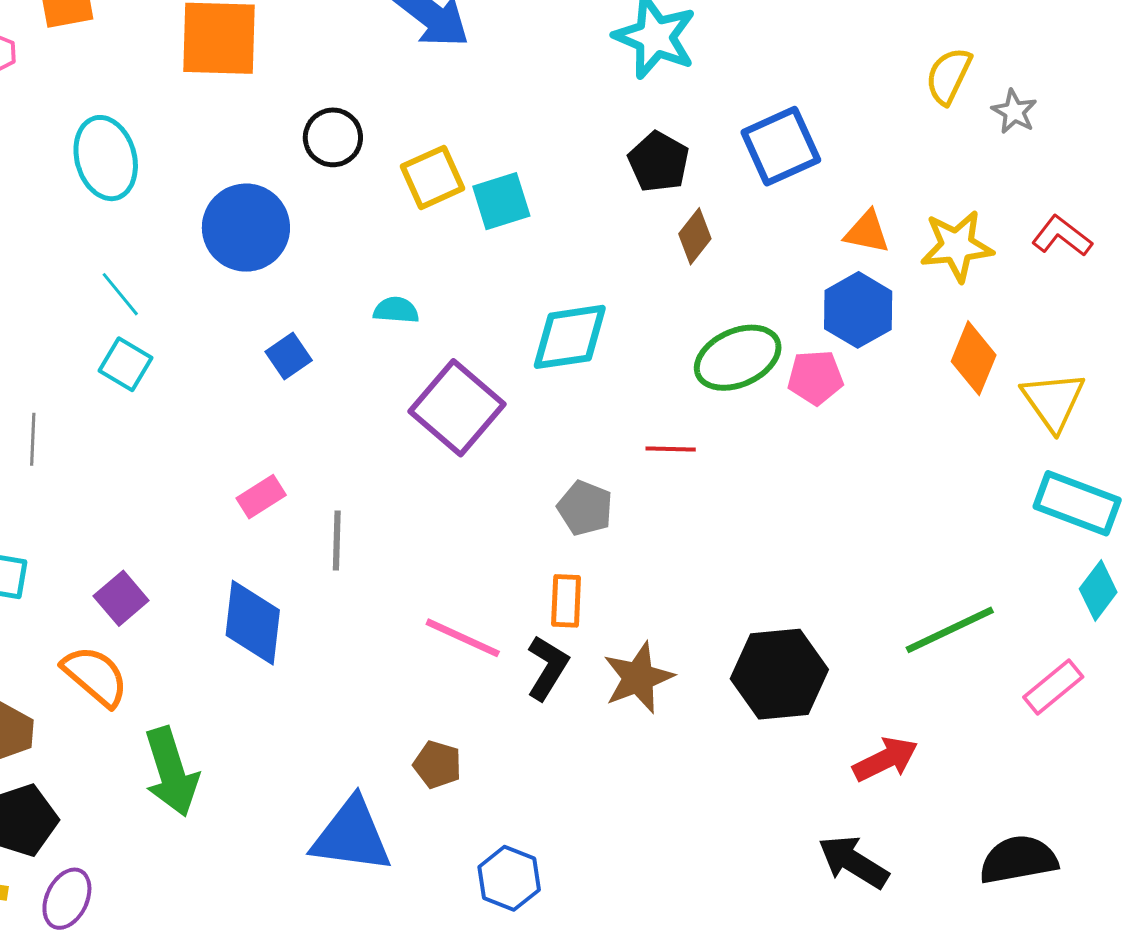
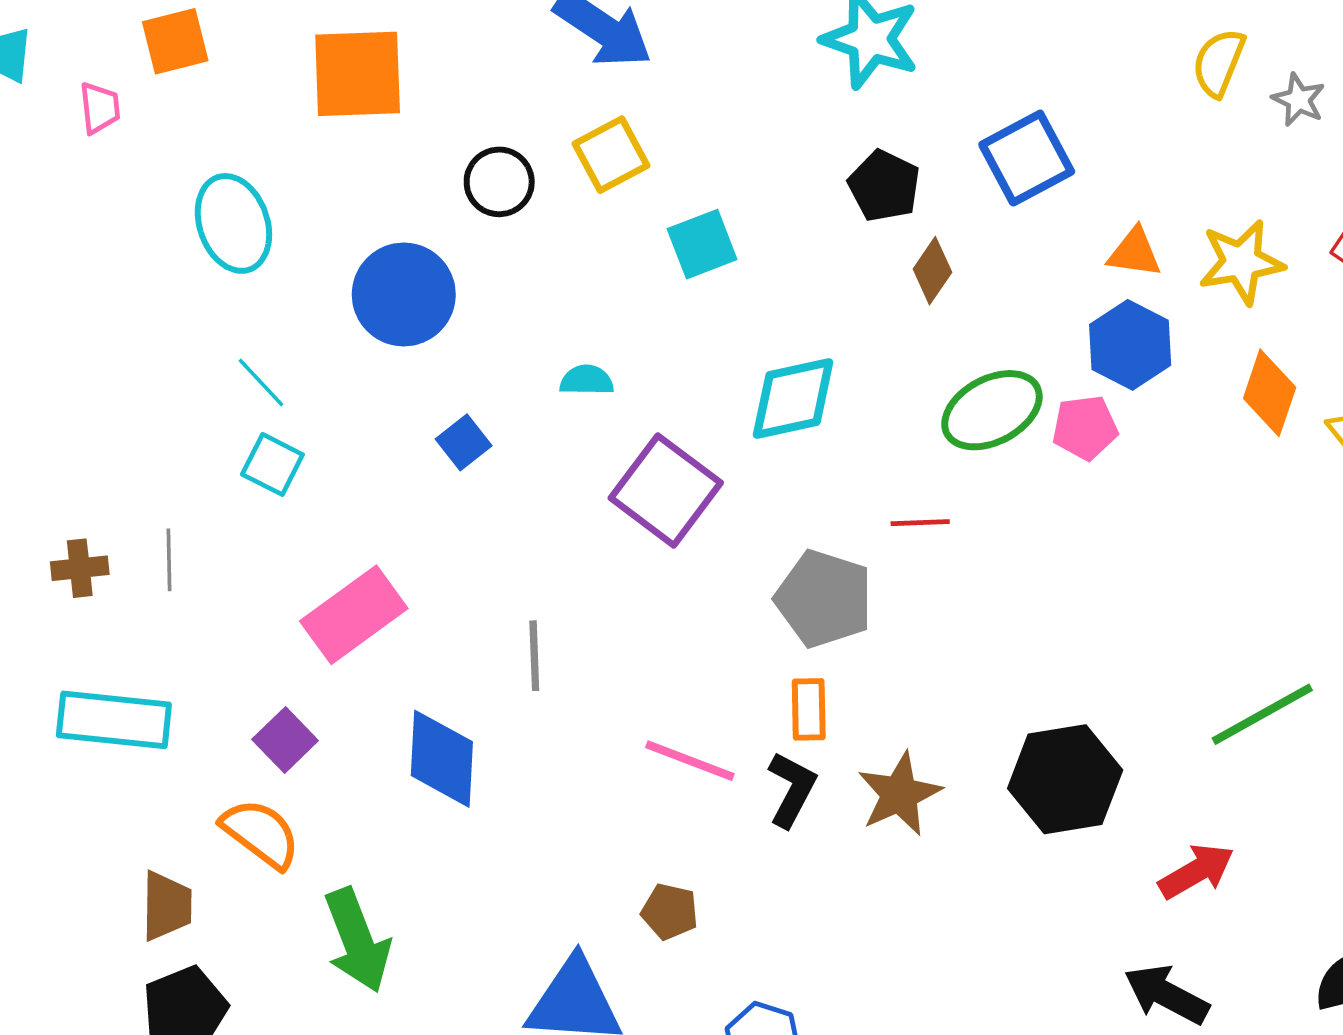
yellow square: (433, 177) -> (611, 155), moved
pink rectangle: (261, 497) -> (354, 615), moved, size x1.8
gray pentagon: (585, 508) -> (824, 599), size x1.5

